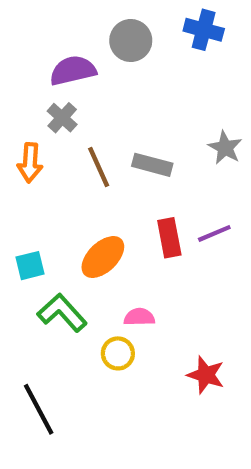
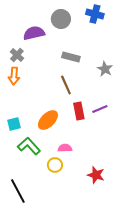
gray cross: (62, 118) -> (17, 55), moved
gray rectangle: (152, 165) -> (71, 57), moved
brown line: (99, 167) -> (66, 85), moved

